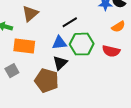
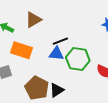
black line: (70, 22) -> (60, 41), moved
black triangle: (60, 63) -> (57, 90), moved

